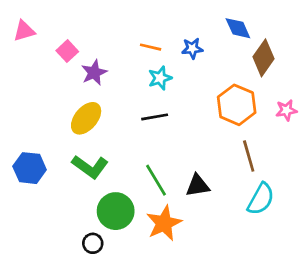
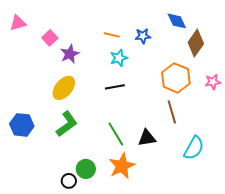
brown line: (249, 156) -> (172, 112), moved
green L-shape: (90, 167) -> (67, 124), turned -72
green circle: (116, 211) -> (86, 169), moved, size x0.7

